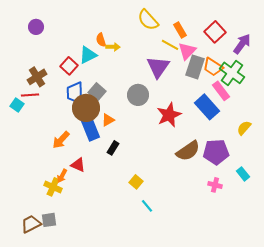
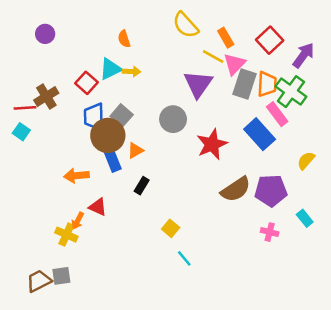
orange semicircle: (101, 40) -> (124, 39), moved
yellow arrow: (113, 47) -> (132, 71), moved
orange trapezoid: (213, 67) -> (267, 84), turned -120
red line: (30, 95) -> (25, 108), moved
blue rectangle: (90, 128) -> (113, 161), size x0.7
orange arrow: (61, 140) -> (76, 176), turned 42

